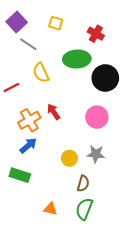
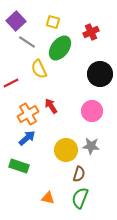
red cross: (96, 34) -> (91, 32), turned 35
green ellipse: (77, 59) -> (60, 48), moved, turned -50
yellow circle: (69, 158) -> (66, 150), size x1.5

